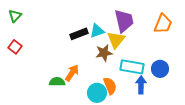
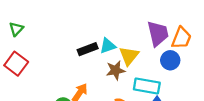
purple trapezoid: (124, 21) -> (158, 33), moved
red square: (15, 47) -> (16, 64), size x1.5
blue circle: (160, 69) -> (170, 60), moved

